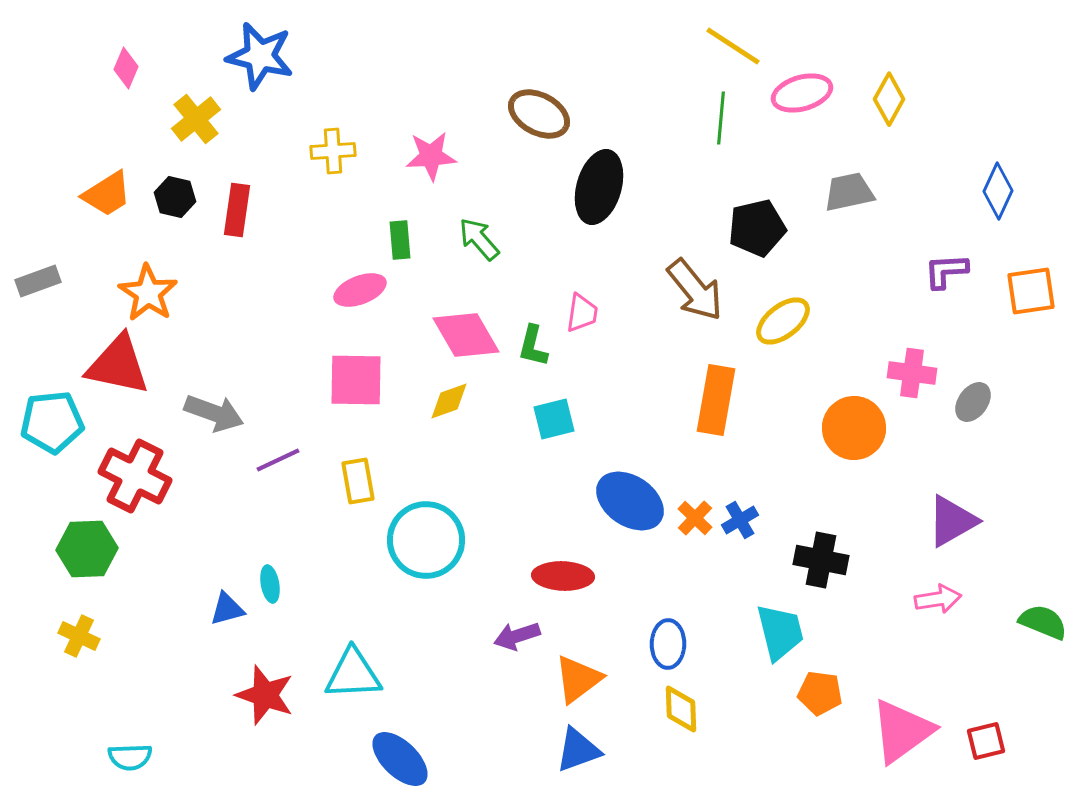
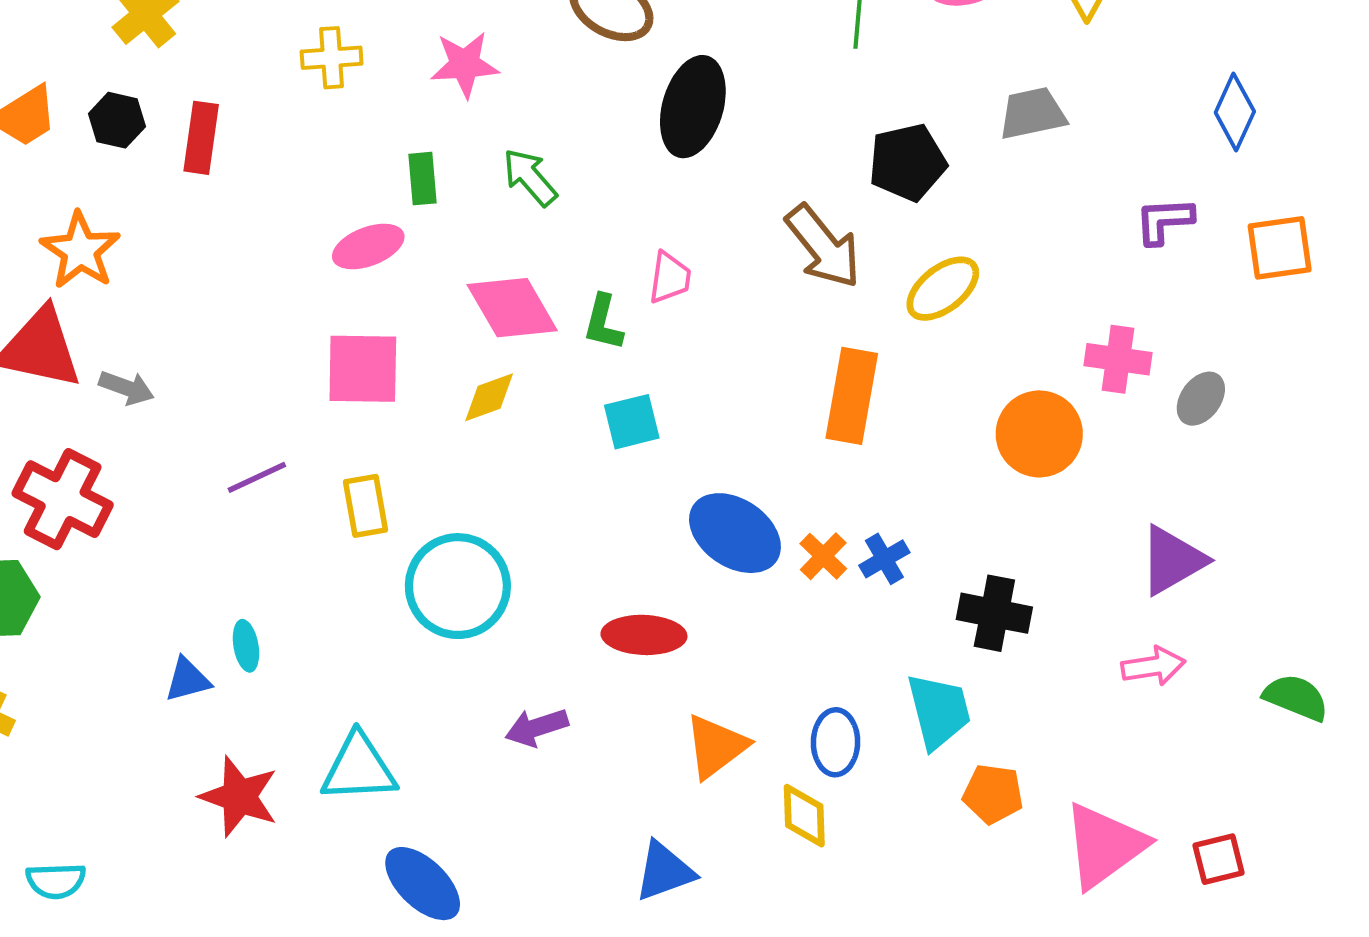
gray arrow: (214, 413) -> (126, 388), moved, size x0.7
purple arrow: (517, 636) -> (537, 727), moved
blue ellipse: (668, 644) -> (835, 742), moved
orange triangle: (578, 679) -> (716, 746), moved

